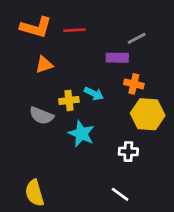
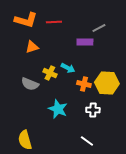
orange cross: (134, 84) -> (84, 84), moved
yellow cross: (69, 100) -> (50, 73), turned 32
cyan star: (81, 134) -> (58, 109), moved

